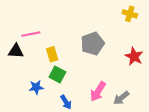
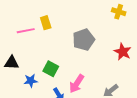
black triangle: (16, 51) -> (12, 63), moved
yellow rectangle: (52, 54) -> (46, 23), moved
pink arrow: (98, 91) -> (77, 84), moved

